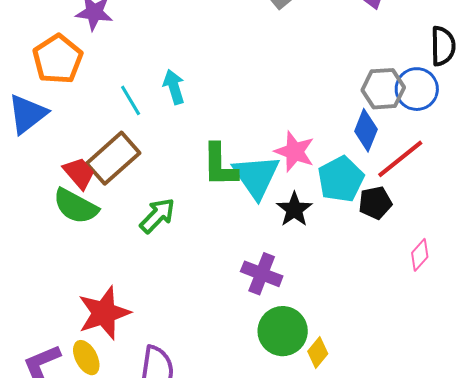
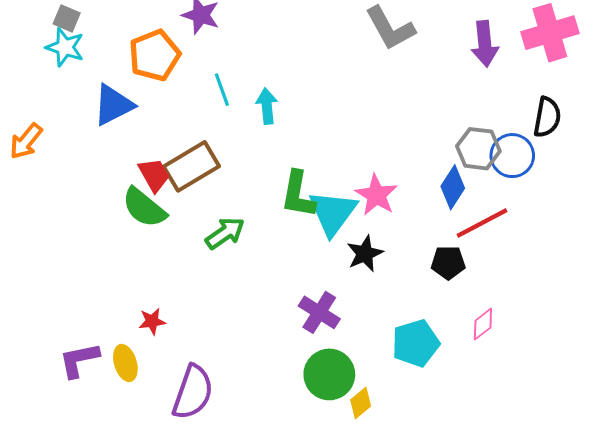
cyan line: (131, 100) -> (222, 90), moved
cyan pentagon: (341, 179) -> (416, 343), moved
red star: (104, 313) -> (152, 321), size x0.5

